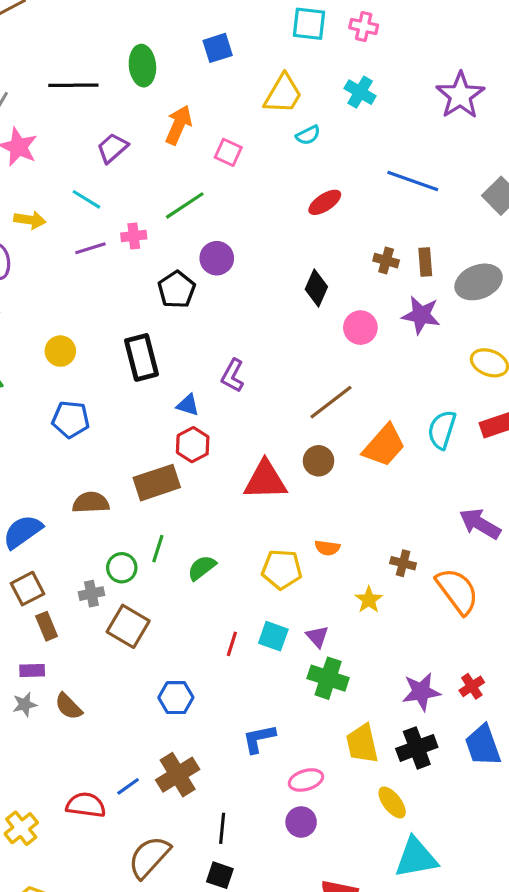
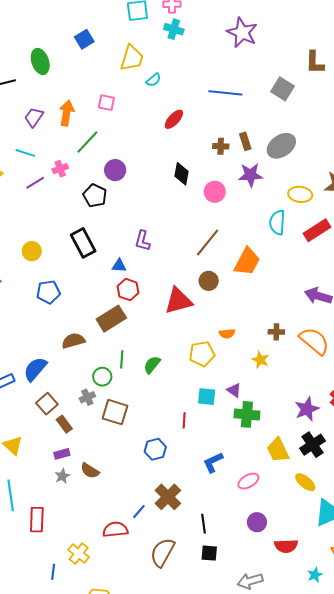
cyan cross: (360, 92) -> (174, 29), moved
orange arrow: (179, 125) -> (67, 113), moved
cyan semicircle: (442, 430) -> (277, 222), moved
red line: (232, 644) -> (184, 420), moved
purple circle: (301, 822) -> (257, 522), moved

